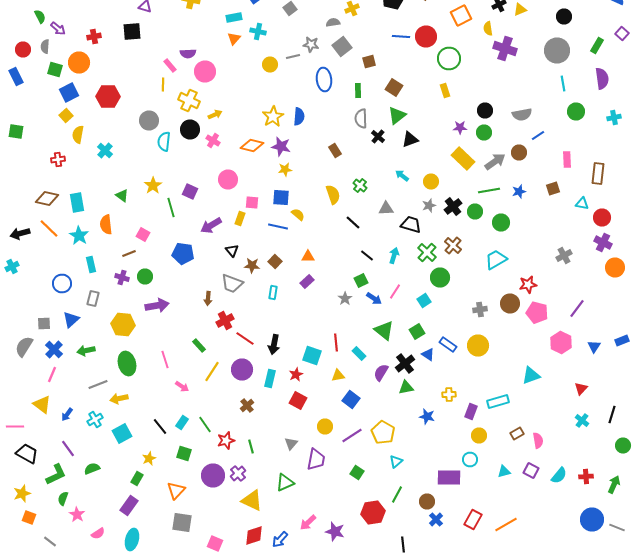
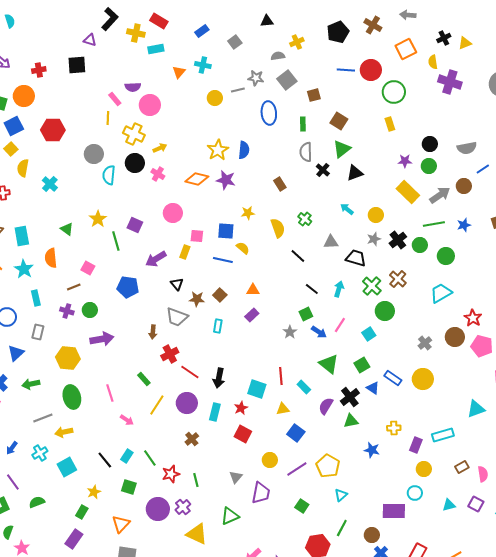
cyan rectangle: (234, 18) -> (156, 49), moved
yellow star: (285, 170) -> (248, 213), moved
red star: (528, 284) -> (473, 318), turned -30
gray cross: (480, 310) -> (425, 343), turned -32

